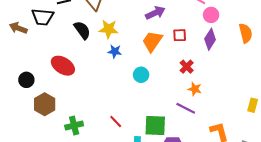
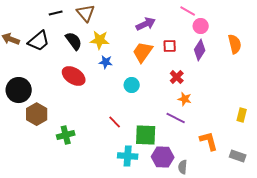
black trapezoid: (43, 17) -> (39, 41), moved, turned -45
red ellipse: (63, 66) -> (74, 76), moved
black circle: (26, 80) -> (19, 90), size x1.6
red line: (116, 121) -> (115, 122), moved

